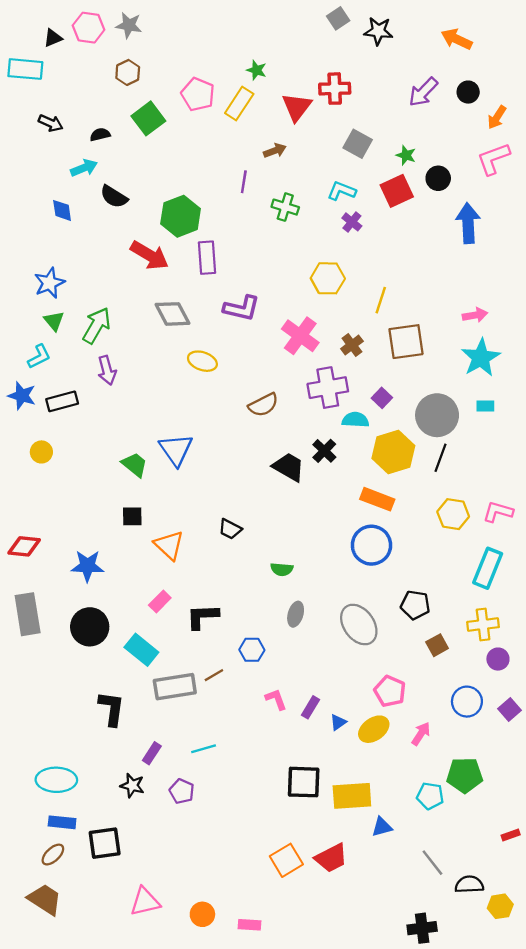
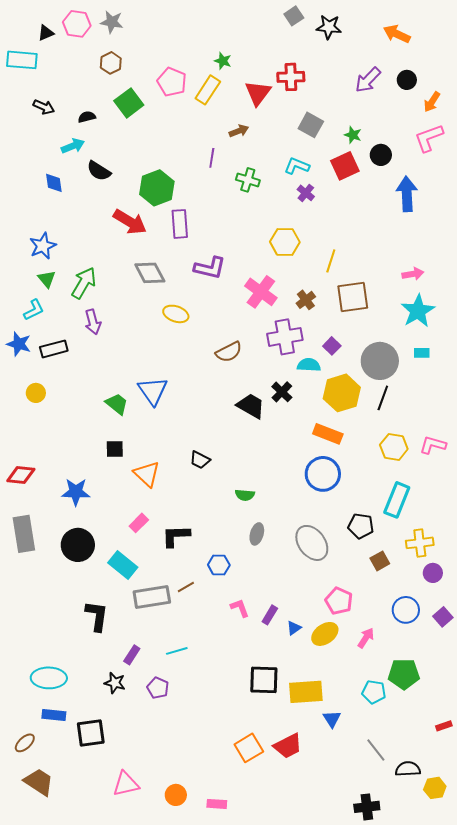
cyan rectangle: (488, 568) -> (397, 500), moved
blue triangle: (382, 827) -> (332, 719), turned -48
brown ellipse: (53, 855) -> (25, 743), moved

